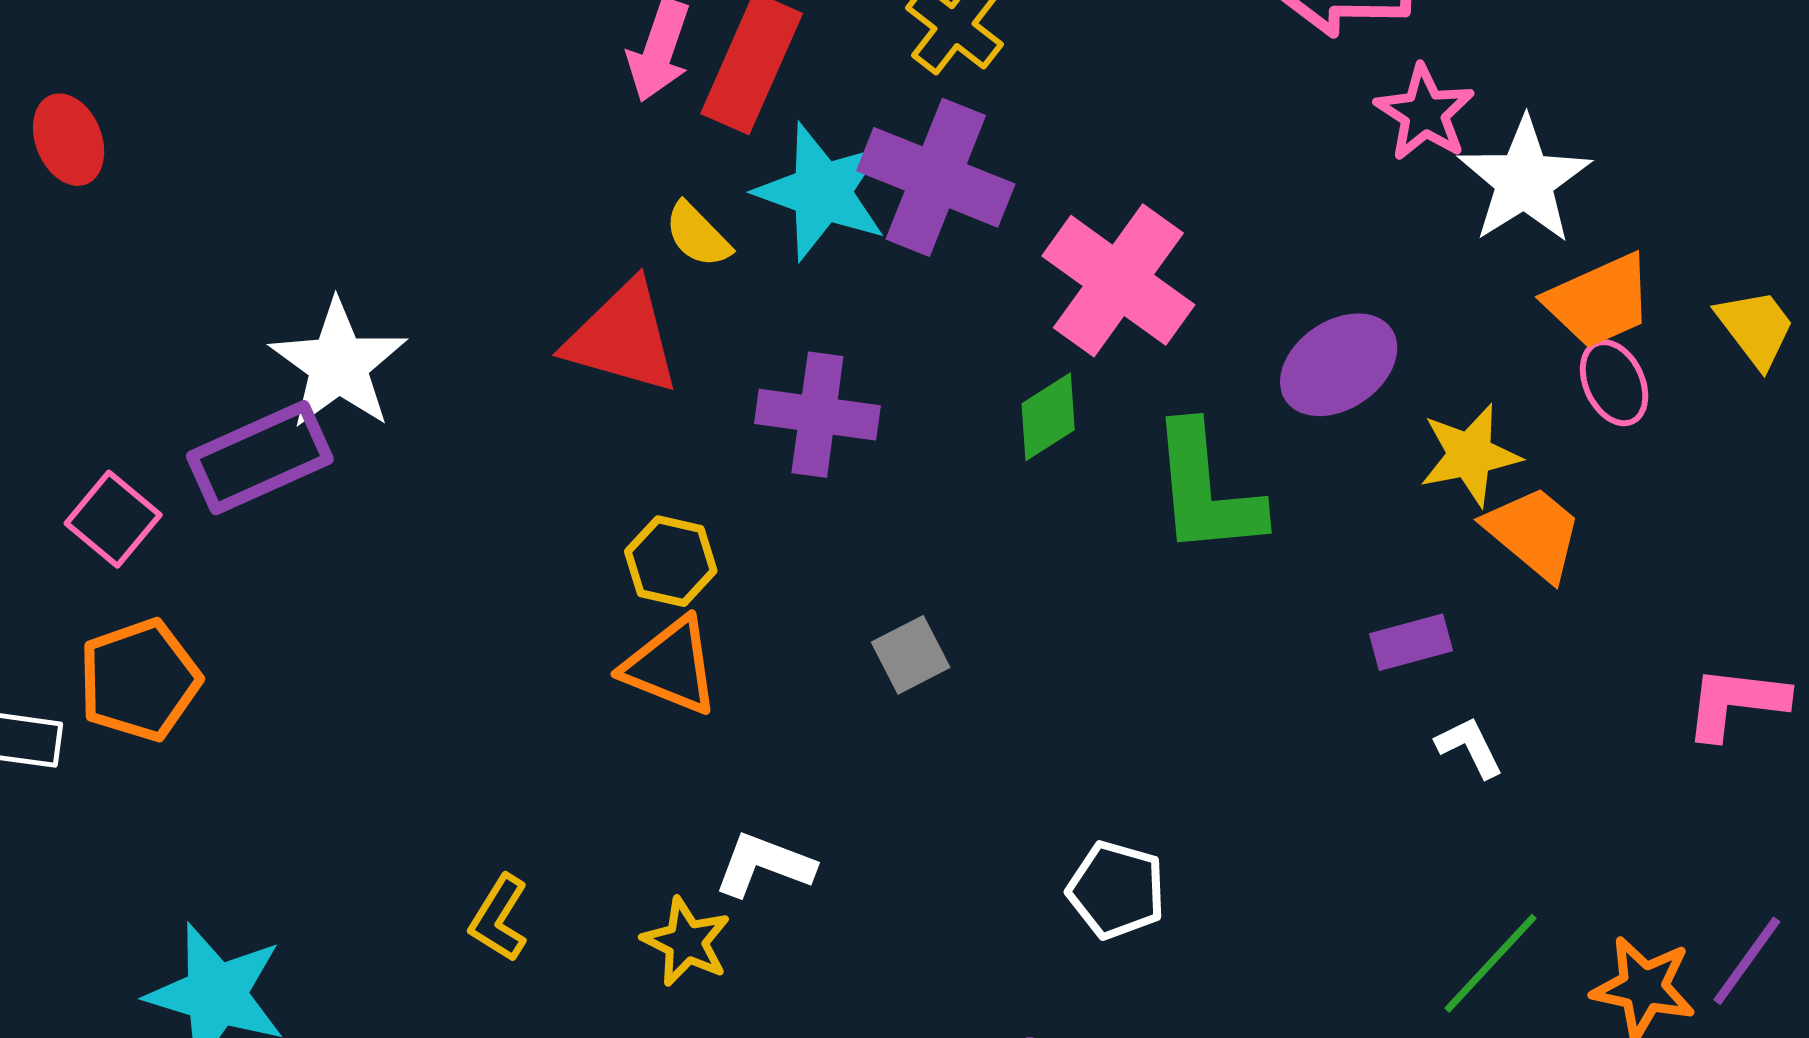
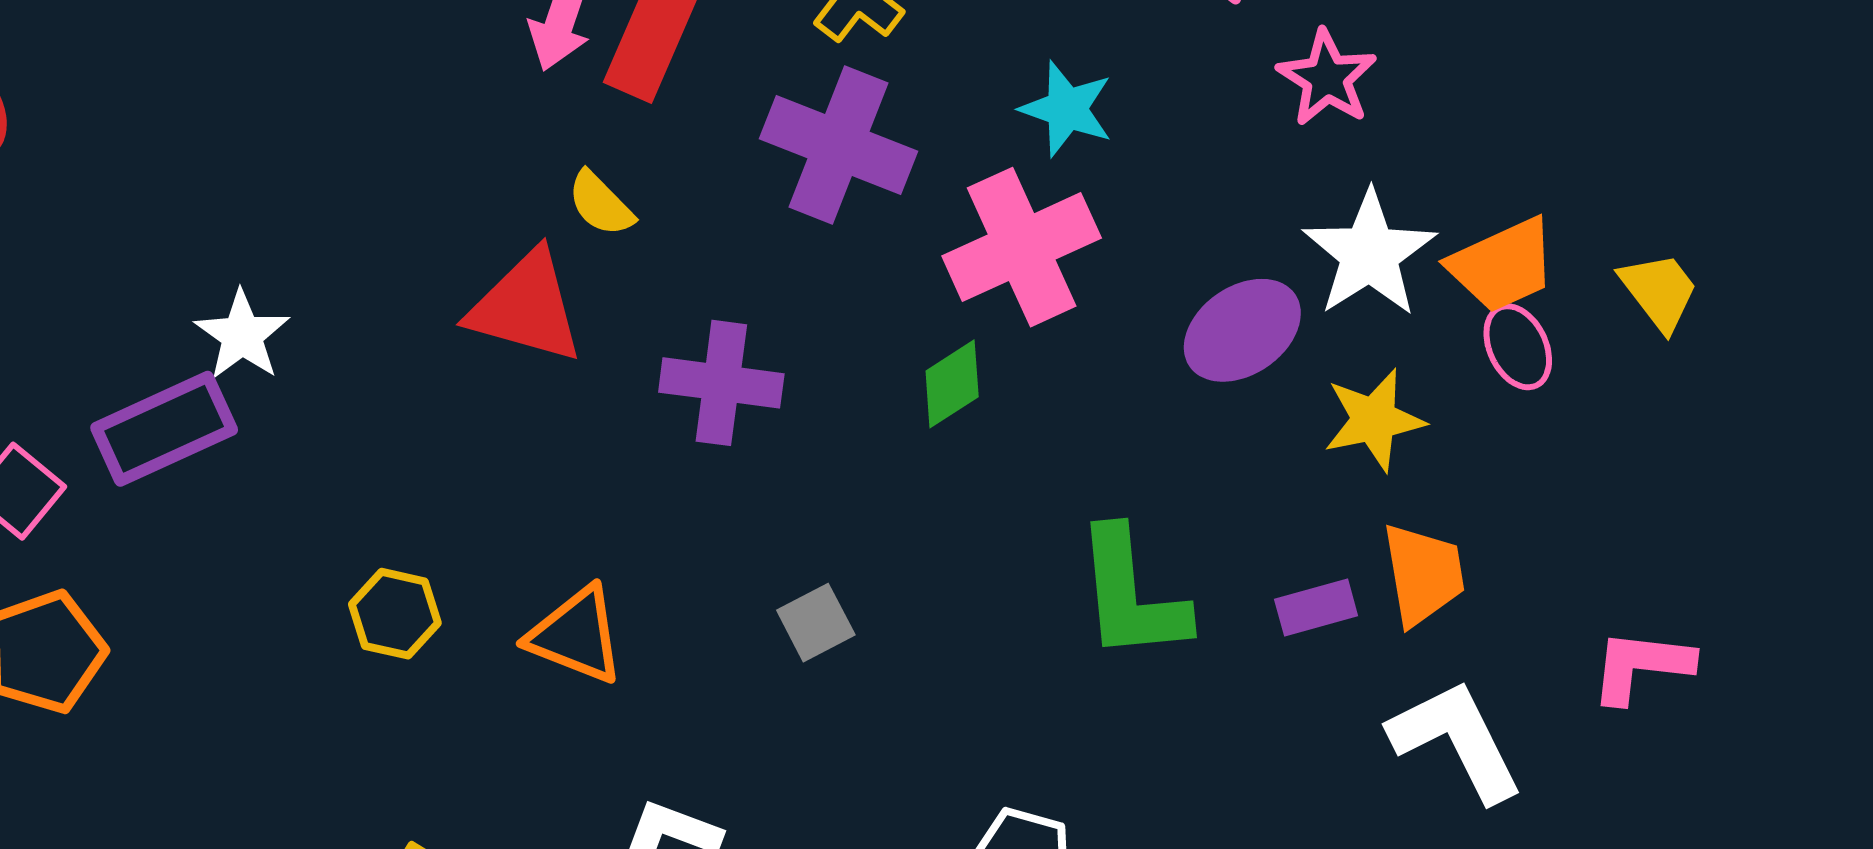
white star: (1524, 180) -> (1369, 254), moved
cyan star: (822, 192) -> (1067, 109), moved, size x0.7
pink cross: (1118, 280) -> (1022, 247), turned 30
white star: (338, 364) -> (242, 335), size x0.7
green L-shape: (1206, 490) -> (1131, 595), moved
orange trapezoid: (1534, 533) -> (1423, 574), moved, turned 41
yellow hexagon: (671, 561) -> (395, 614), moved
white L-shape: (1470, 747) -> (1456, 740), moved, size x2.0

